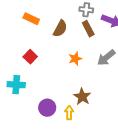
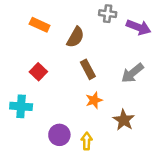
brown rectangle: (88, 29) -> (88, 69), moved
orange star: (75, 59) -> (94, 100), moved
brown star: (82, 97) -> (124, 120), moved

